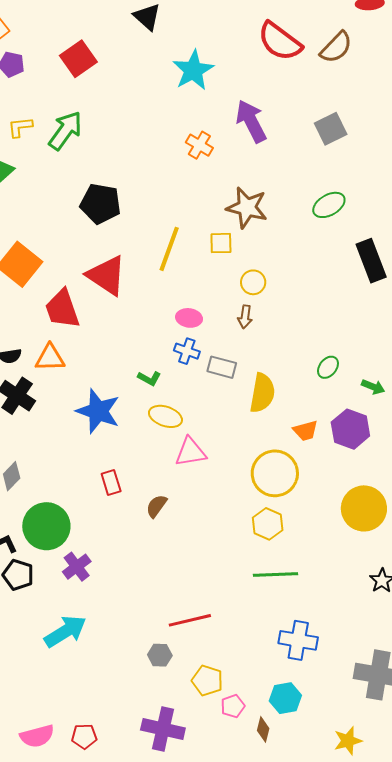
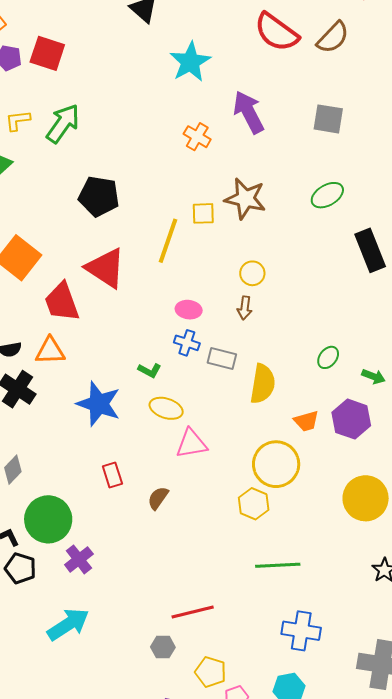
red square: (78, 59) -> (47, 53), moved, turned -36
gray square: (331, 129) -> (328, 119), turned 36
yellow square: (221, 243) -> (203, 213), moved
yellow hexagon: (268, 524) -> (254, 504), moved

